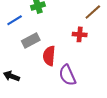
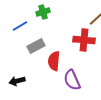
red cross: (80, 34) -> (84, 40), size x1.5
black arrow: (11, 76) -> (17, 81), turned -35

